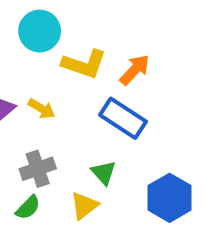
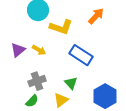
orange arrow: (135, 70) -> (96, 16), moved

